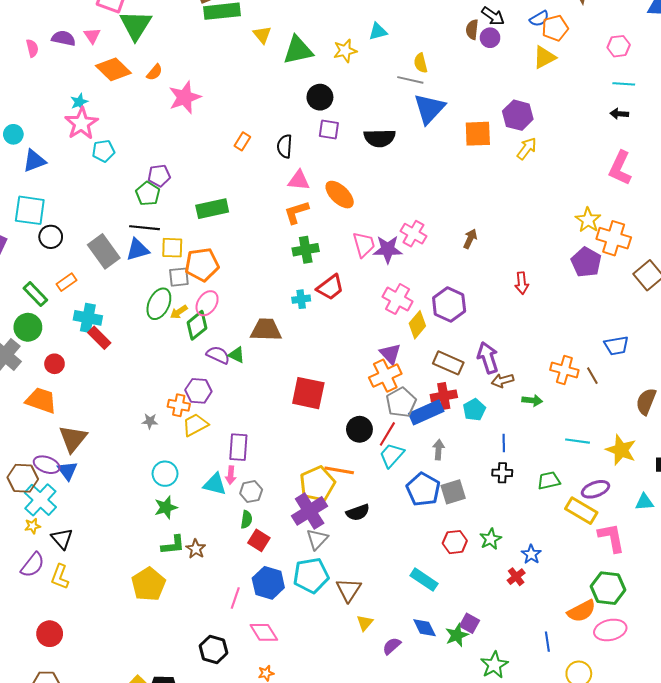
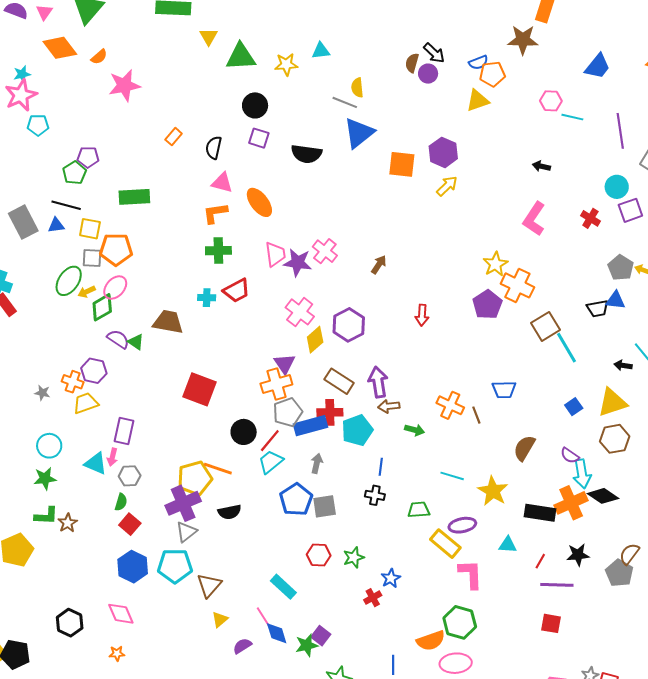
cyan line: (624, 84) -> (572, 117), moved
blue triangle: (138, 250) -> (56, 225), size x0.7
cyan pentagon: (474, 410) -> (357, 430), size x1.4
pink line: (235, 598) -> (263, 617), moved, turned -60

